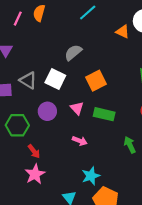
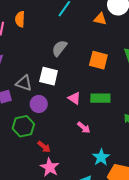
orange square: (96, 81) -> (98, 60), moved, turned -36
purple circle: (47, 111) -> (39, 104), moved
pink arrow: (80, 141) -> (84, 128), turned 32

